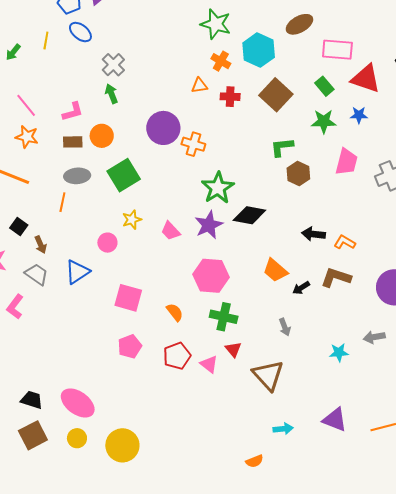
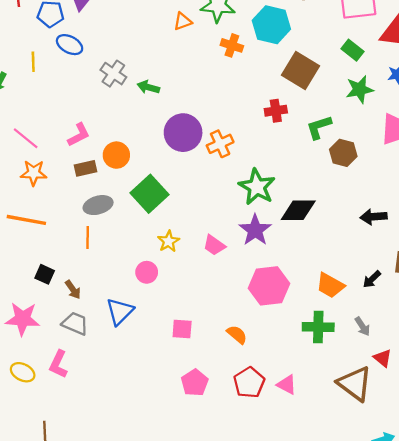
orange triangle: (199, 85) -> (183, 21), moved
green arrow: (111, 94) -> (148, 87), moved, turned -42
red cross: (230, 97) -> (276, 111), moved
orange cross: (193, 144) -> (220, 144), turned -30
orange trapezoid: (275, 270) -> (330, 285), moved
pink square: (128, 298) -> (182, 329), size x0.7
green cross: (224, 317) -> (318, 327), moved
red triangle: (233, 349) -> (383, 358), moved

